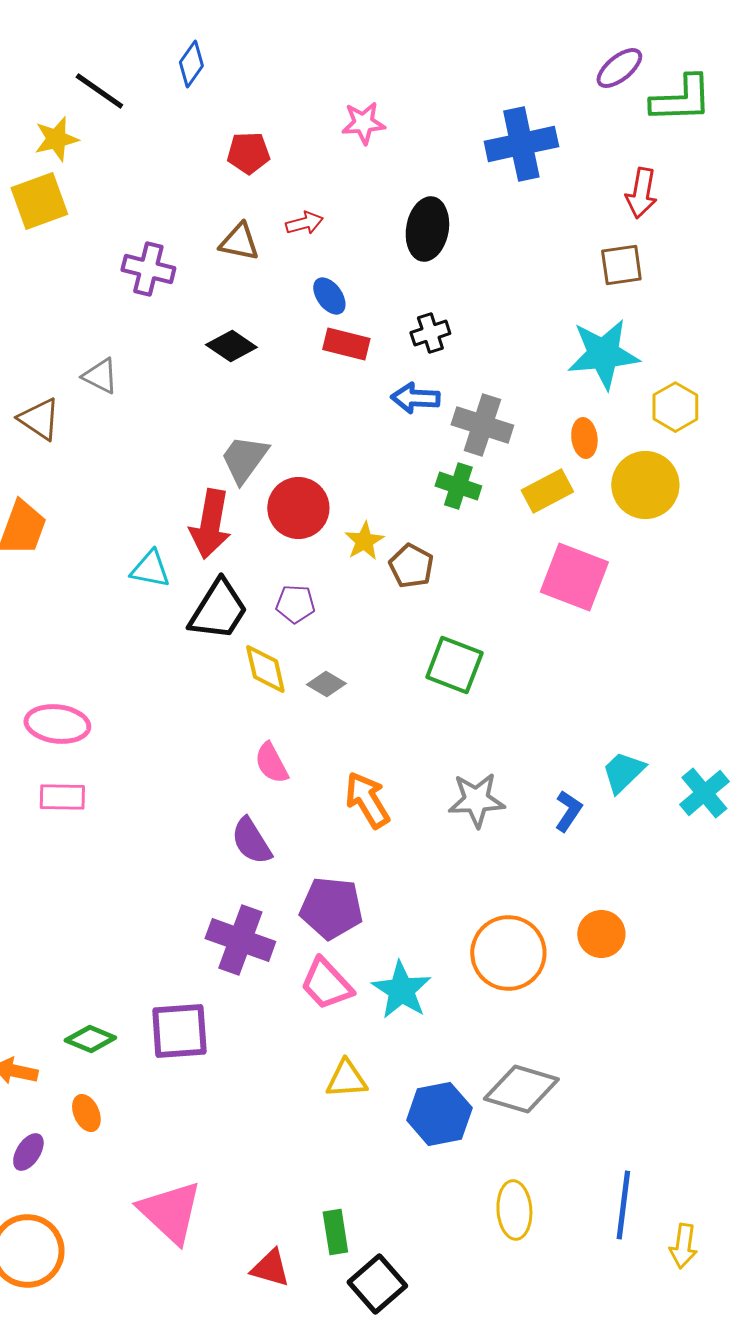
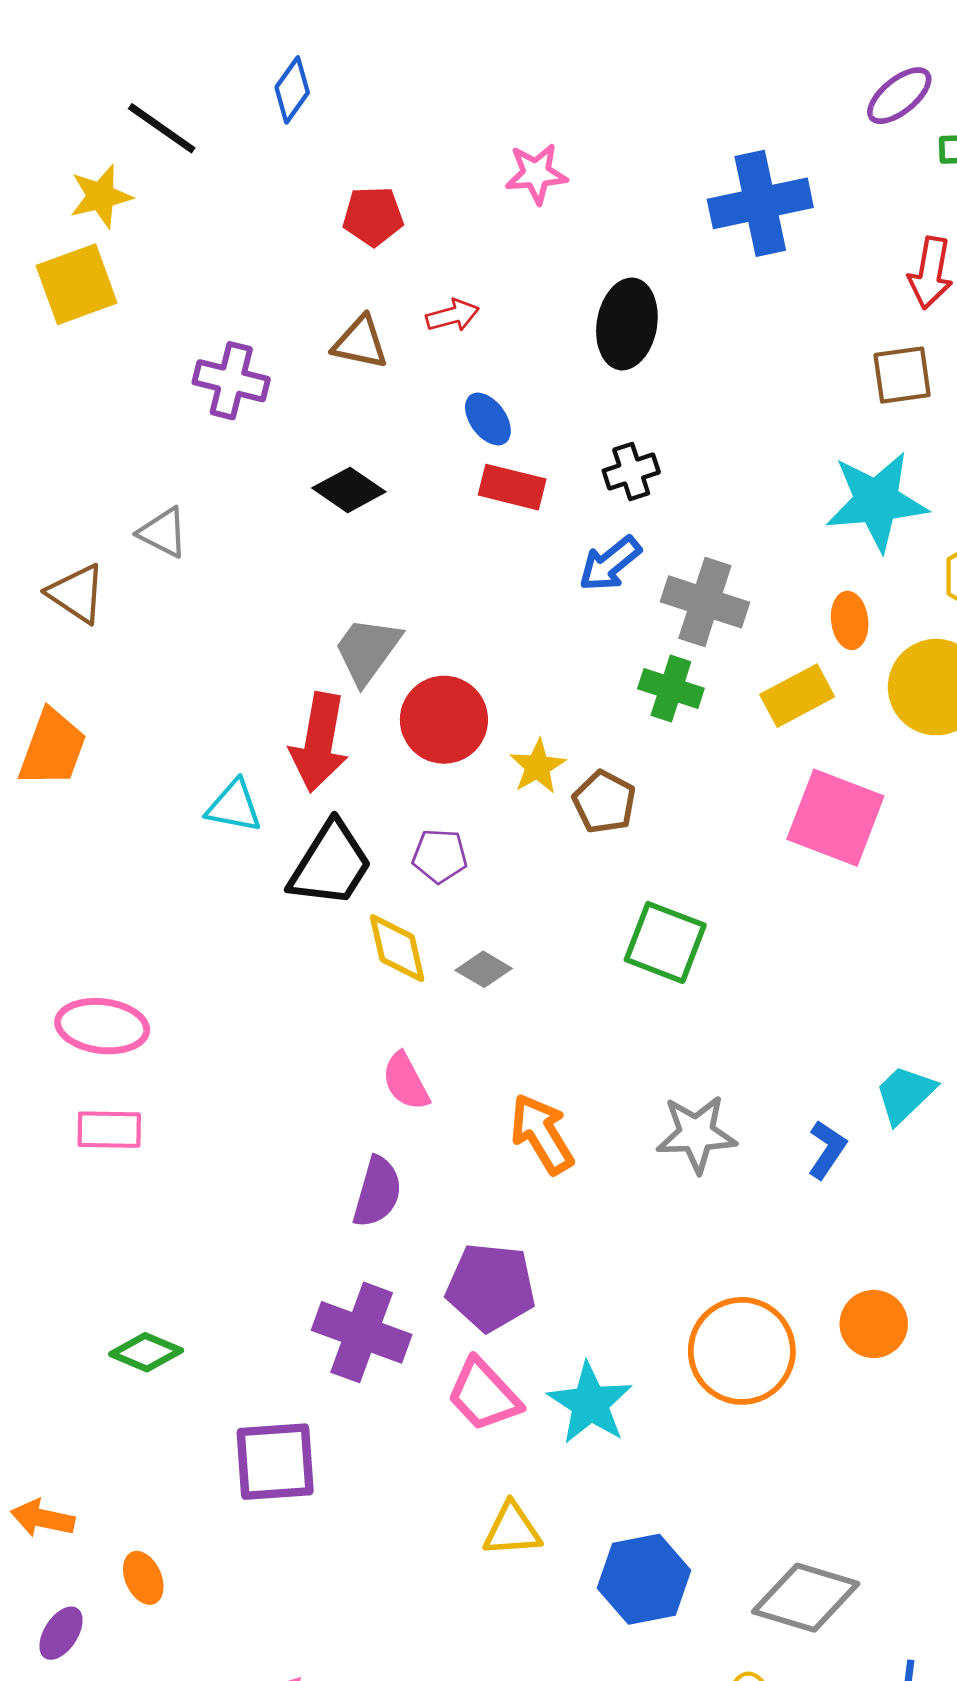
blue arrow: (415, 398) -> (610, 564), turned -42
purple semicircle: (251, 841) -> (377, 1192), turned -132
green diamond: (90, 1039) -> (146, 1352), moved
gray diamond: (521, 1089) -> (806, 1598), moved

